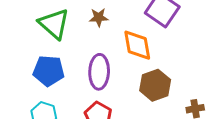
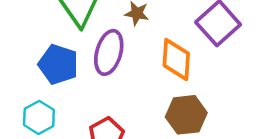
purple ellipse: (99, 72) -> (109, 52), moved

